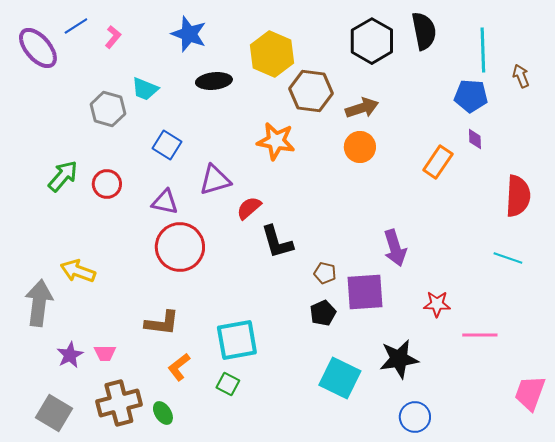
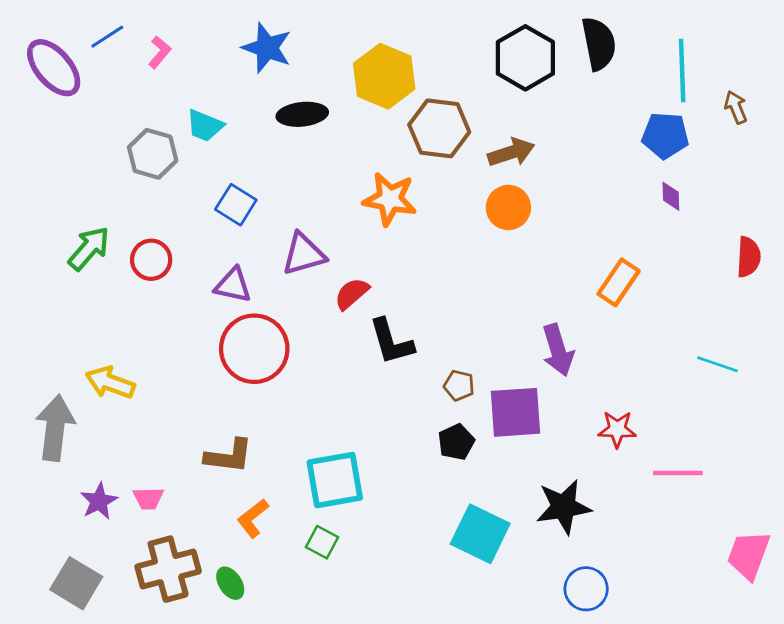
orange rectangle: (438, 162) -> (619, 282), moved
red semicircle: (518, 196) -> (749, 257), moved, size x0.7

